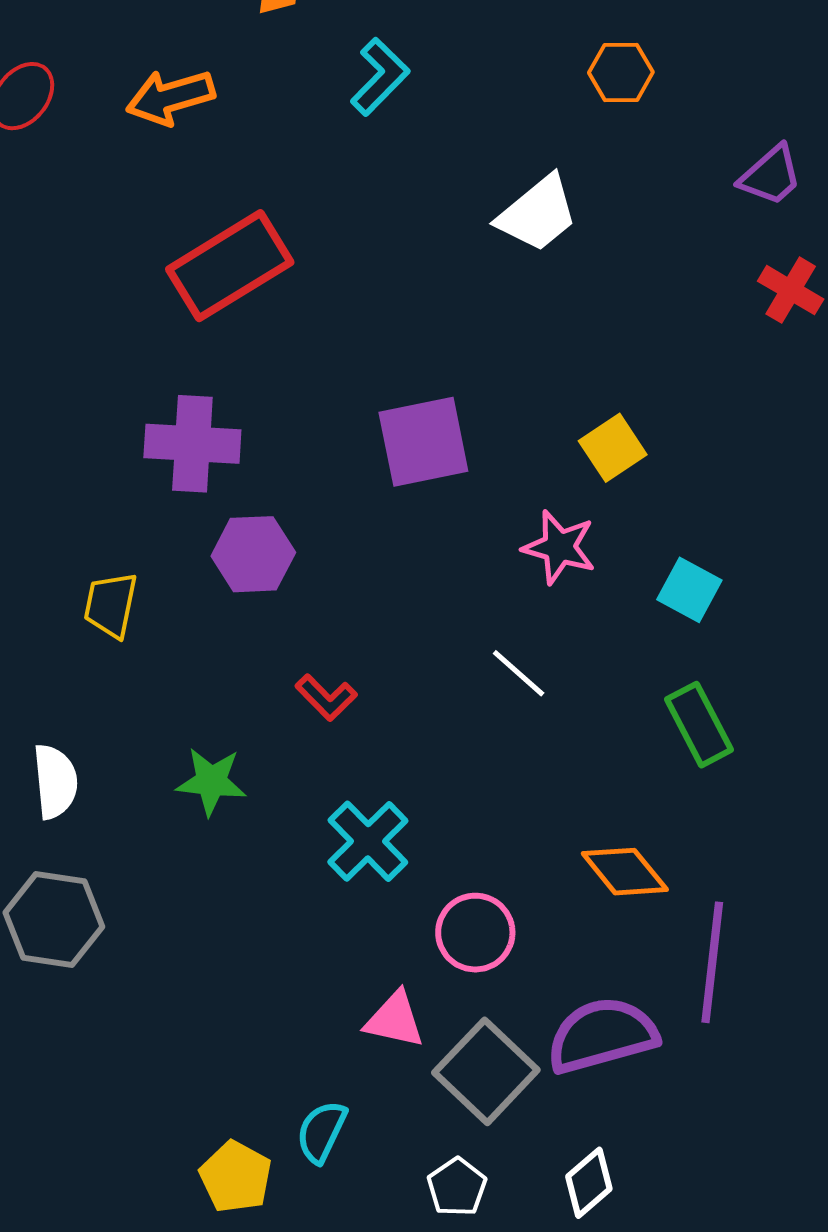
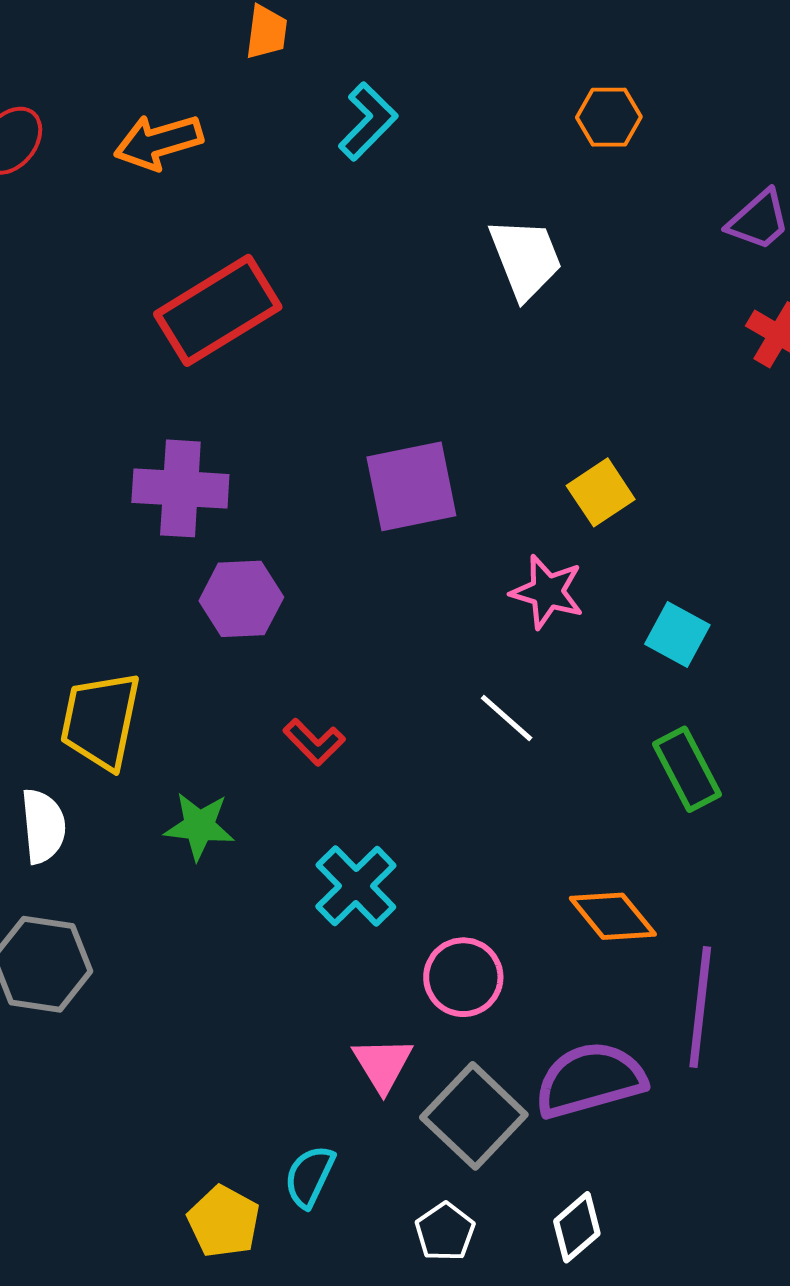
white trapezoid: (538, 214) -> (526, 258), turned -72
yellow trapezoid: (111, 605) -> (100, 721), moved, size x1.5
pink triangle: (395, 1020) -> (383, 1064), turned 46

